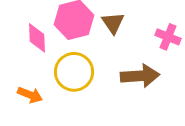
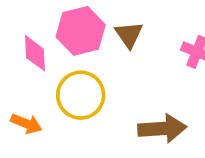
brown arrow: (140, 76) -> (162, 129), moved

